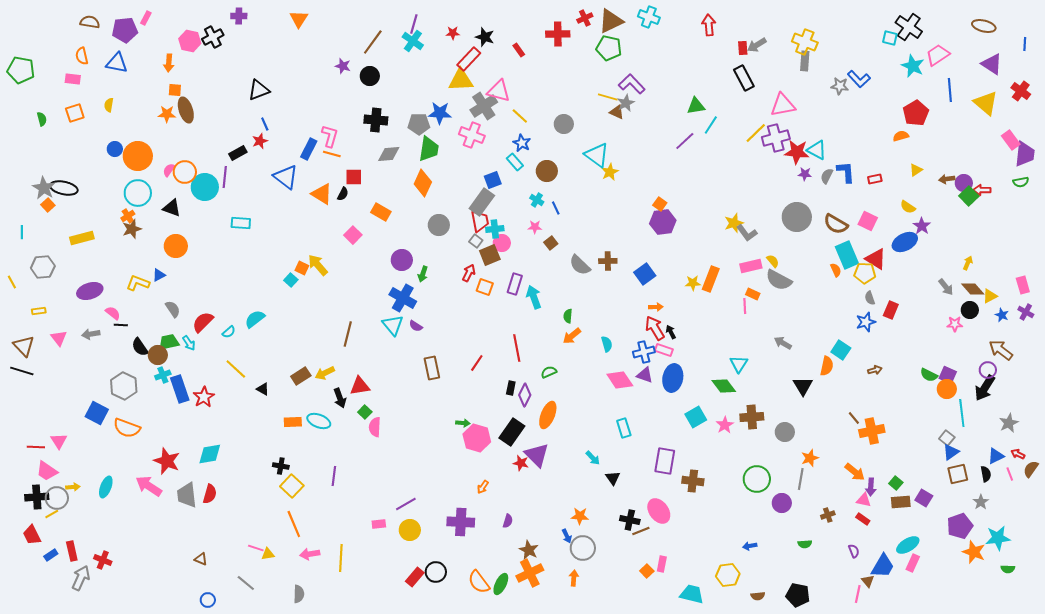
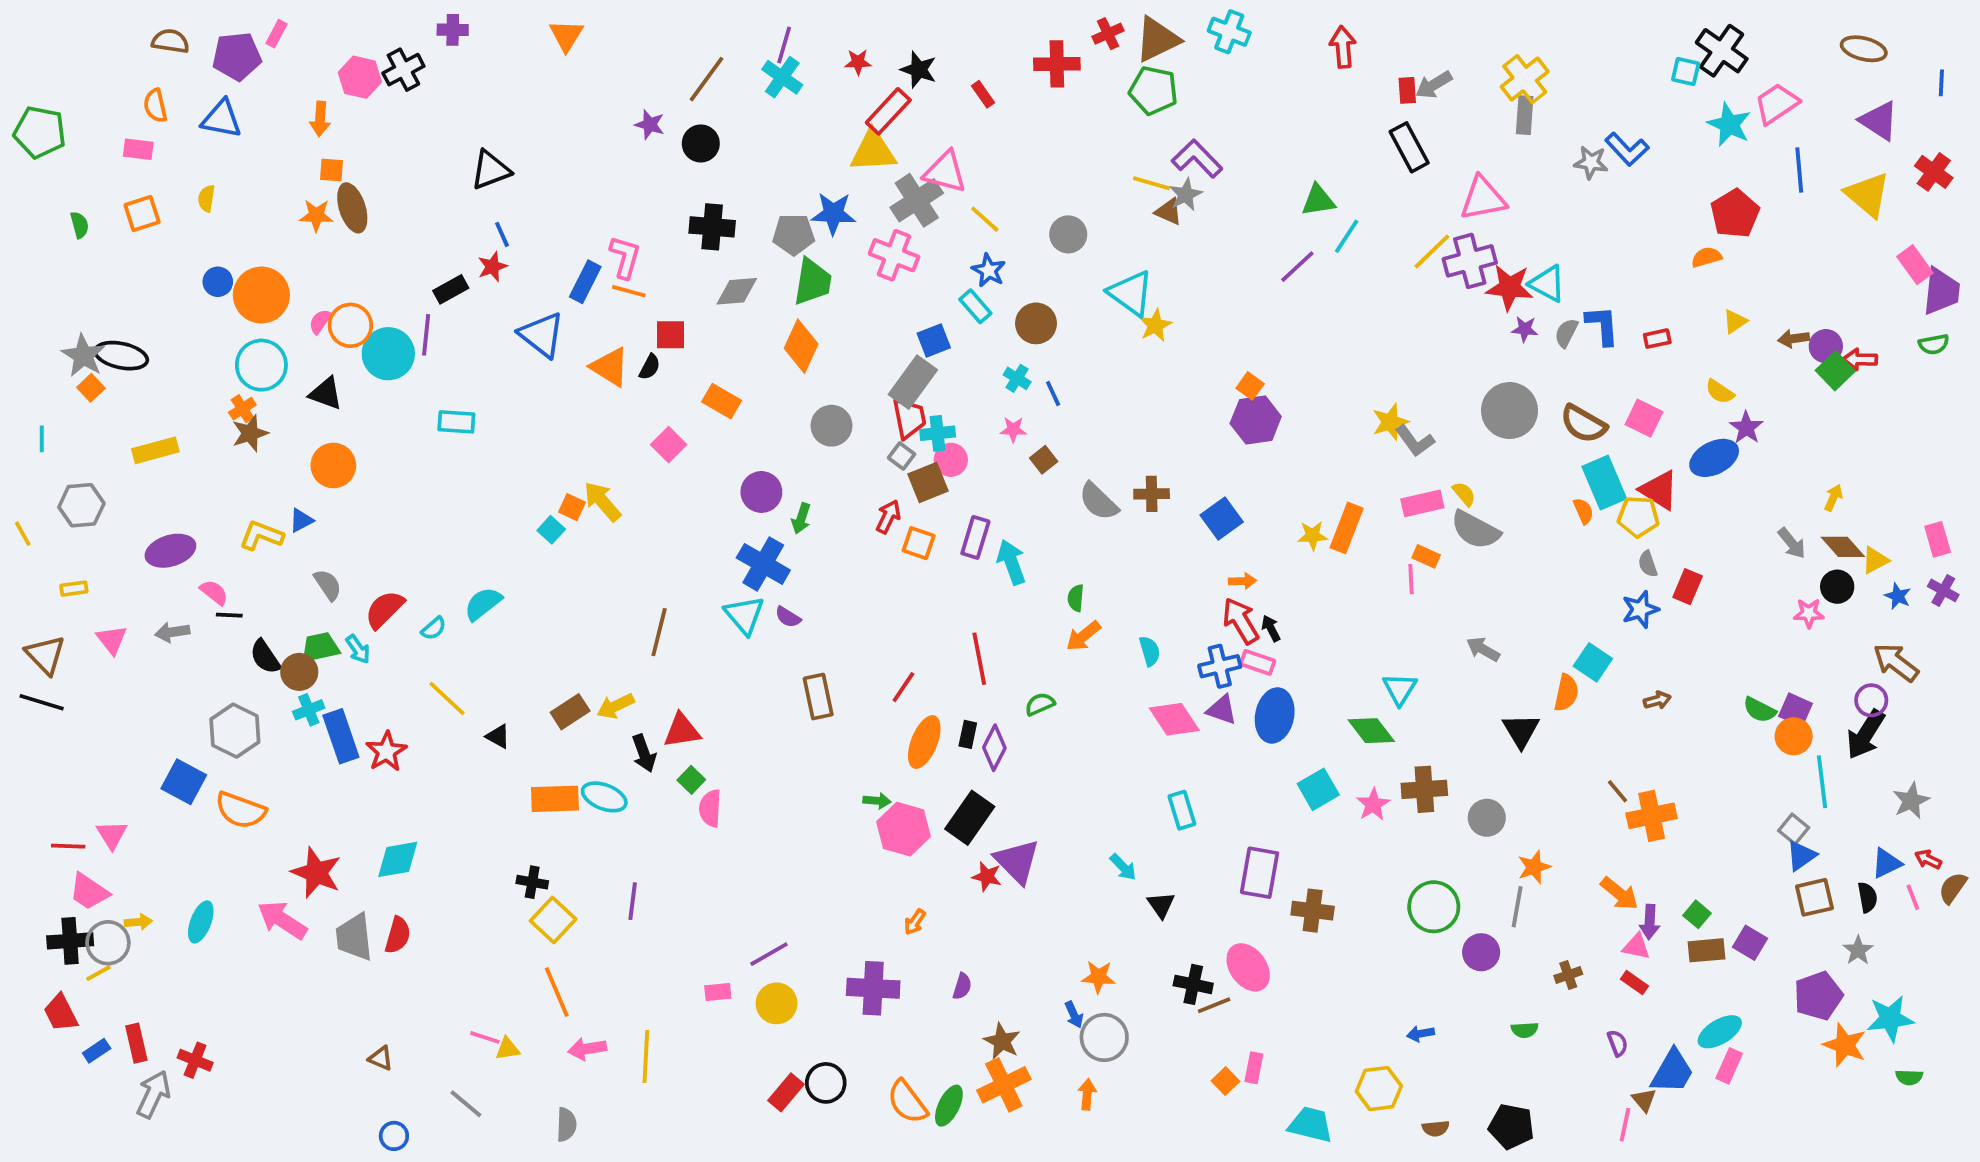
yellow cross: (805, 42) -> (1525, 79), turned 30
orange ellipse: (548, 415) -> (924, 742), moved
orange rectangle: (293, 422) -> (555, 799), size x1.4

